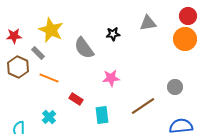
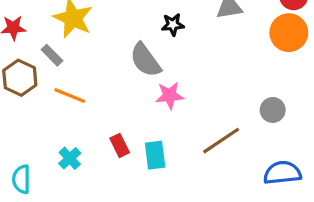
gray semicircle: (84, 48) -> (145, 60), moved
red rectangle: (76, 99) -> (120, 145), moved, turned 32

